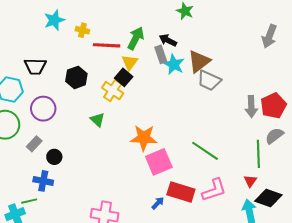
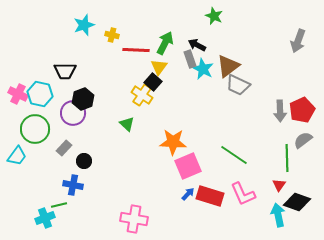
black hexagon: (76, 77) -> (83, 99), moved
pink L-shape: (214, 190) -> (243, 194), turned 84
blue arrow: (158, 203) -> (188, 194), moved

